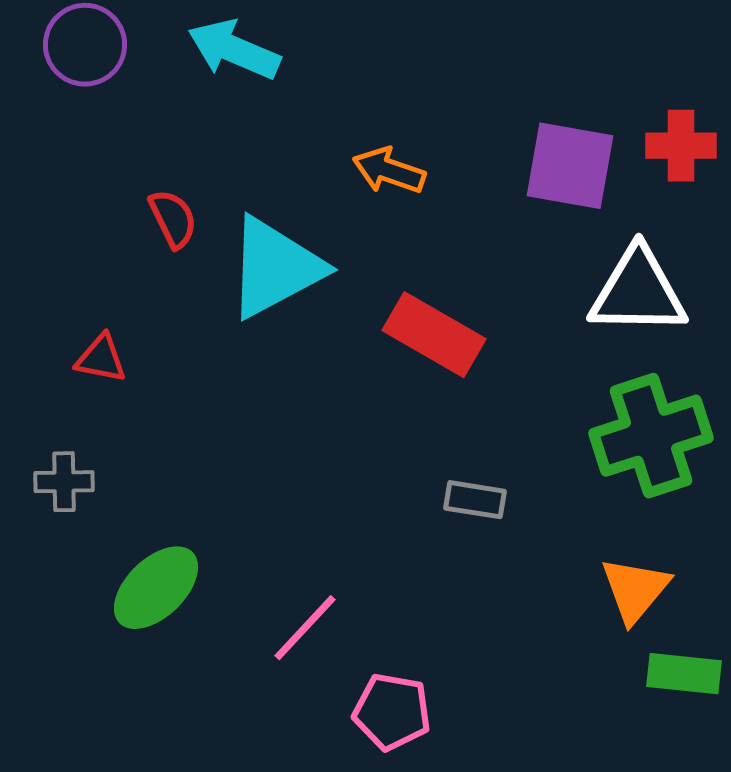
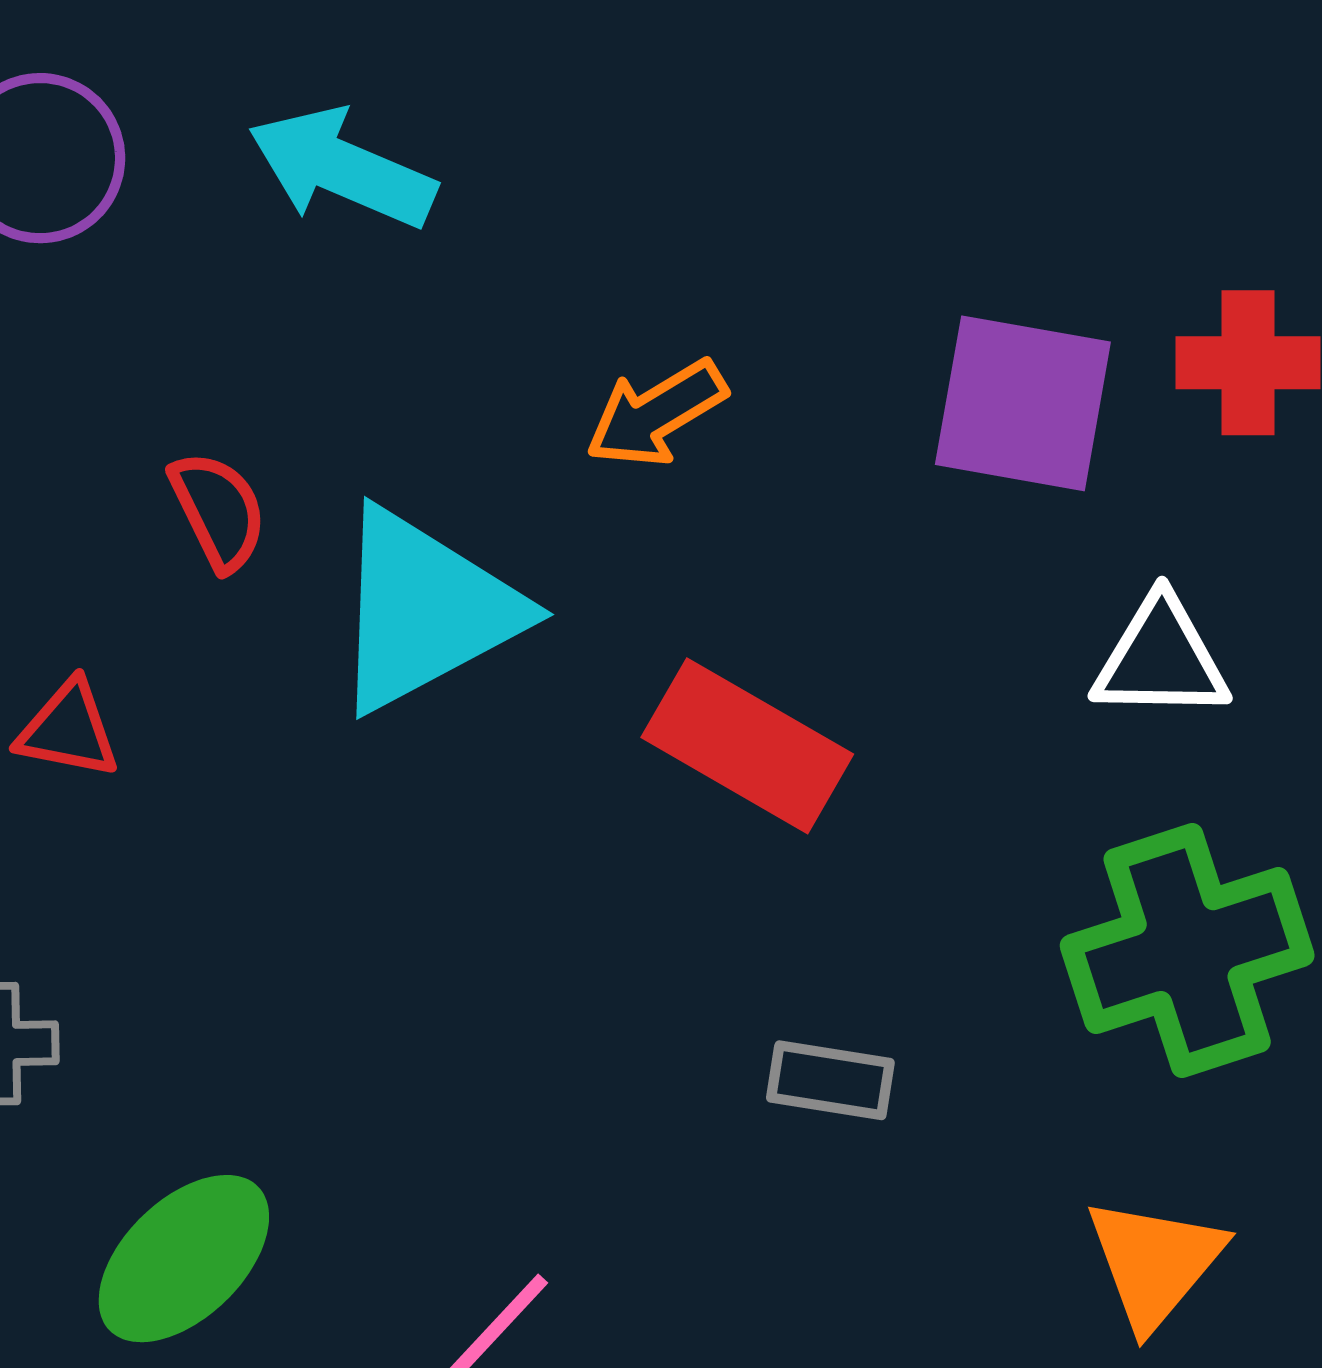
orange arrow: (389, 171) -> (656, 413), turned -50
white triangle: (638, 292) -> (1161, 659), size x0.7
red triangle: (101, 359) -> (68, 730), moved

